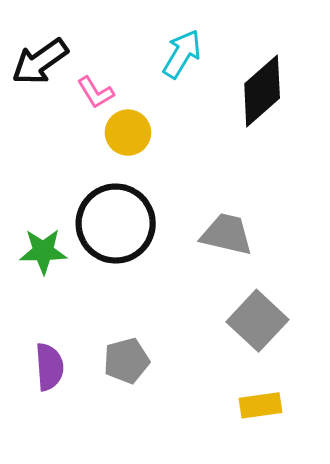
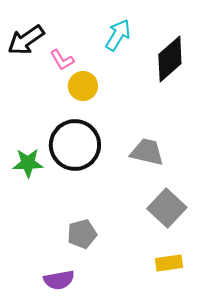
purple semicircle: (49, 367) -> (59, 280), moved, turned 84

